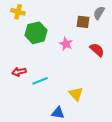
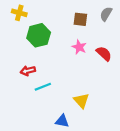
brown square: (83, 22) -> (80, 19), moved
pink star: (66, 44) -> (79, 47), moved
red arrow: (19, 72) -> (28, 71), moved

